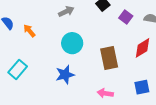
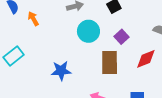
purple square: (126, 17) -> (121, 37), moved
cyan circle: (72, 43) -> (88, 31), moved

